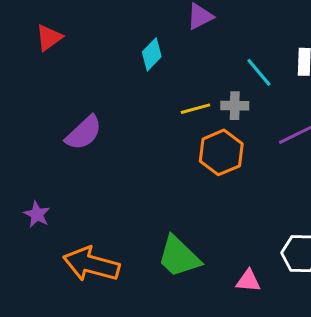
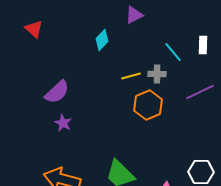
red triangle: (49, 38) -> (34, 29), turned -42
purple star: (37, 214) -> (63, 123), moved

